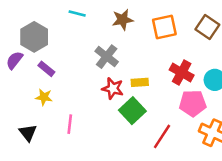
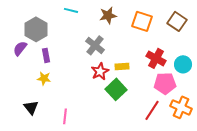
orange square: (164, 27) -> (142, 21), turned 30
purple rectangle: (46, 69) -> (46, 55), turned 40
red star: (113, 88) -> (100, 71), turned 30
pink line: (70, 124) -> (65, 116), moved
red line: (162, 136) -> (152, 110), moved

